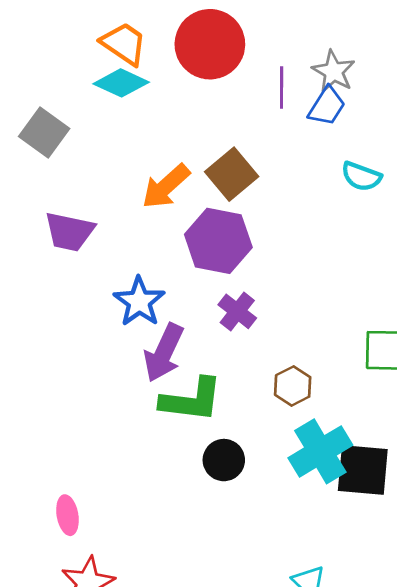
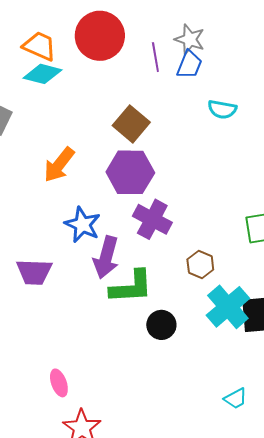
orange arrow: (166, 186) -> (59, 165), moved
purple trapezoid: (69, 232) -> (34, 272), moved
purple cross: (237, 311) -> (152, 219), size x1.4

